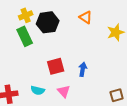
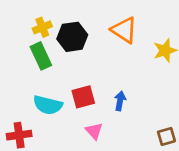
orange triangle: (86, 17) -> (124, 30), size x1.5
cyan semicircle: (38, 90) -> (48, 105), moved, size x1.5

